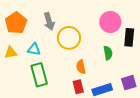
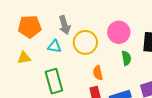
pink circle: (110, 22) -> (119, 32), moved
orange pentagon: (16, 23) -> (30, 27), turned 30
cyan triangle: (34, 49) -> (54, 46), moved

